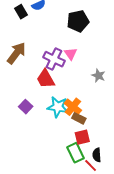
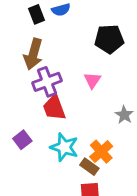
brown arrow: (16, 53) -> (33, 54), moved, turned 150
purple cross: (54, 59) -> (47, 82), moved, turned 35
orange cross: (73, 107) -> (101, 152), moved

